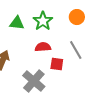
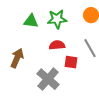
green star: (43, 21) -> (57, 19), turned 30

